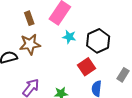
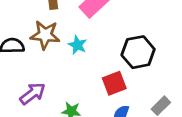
cyan star: (69, 37) -> (78, 45), moved

